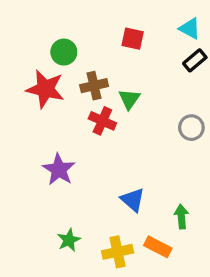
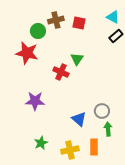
brown cross: (94, 86) -> (56, 20), moved
gray circle: (191, 128) -> (102, 111), moved
purple star: (59, 170) -> (35, 101), turned -30
orange rectangle: (158, 247) -> (94, 147), turned 63

